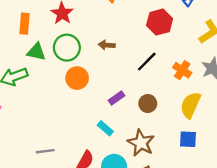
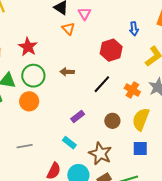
orange circle: (77, 78) -> (29, 101), moved
brown circle: (148, 104) -> (112, 121), moved
gray line: (45, 151) -> (25, 146), moved

